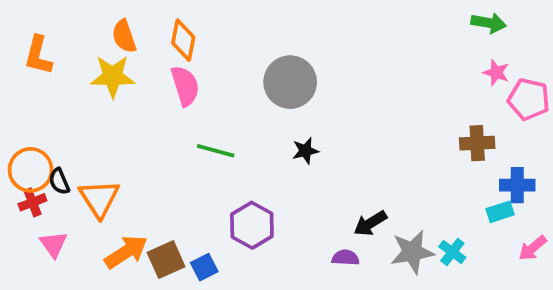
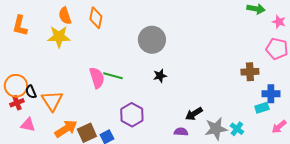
pink star: (496, 73) -> (279, 22), moved
pink semicircle: (185, 86) -> (97, 78), moved
pink triangle: (53, 244) -> (28, 125), turned -42

